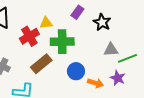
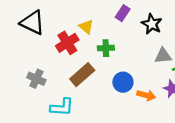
yellow triangle: (46, 23) -> (86, 27), turned 48
green cross: (62, 42) -> (106, 48), size x0.6

